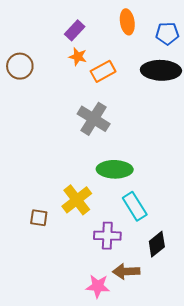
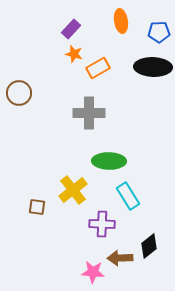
brown circle: (20, 66) -> (19, 93), moved
gray cross: (94, 119) -> (89, 113), turned -32
black diamond: (157, 244) -> (149, 246), moved

